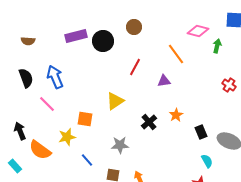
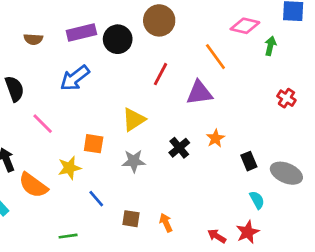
brown circle: (134, 27) -> (159, 20), size x1.5
brown semicircle: (28, 41) -> (33, 39), moved
blue arrow: (55, 77) -> (75, 78), moved, turned -105
purple triangle: (164, 81) -> (199, 93), size x1.5
gray star: (120, 145) -> (134, 161), moved

